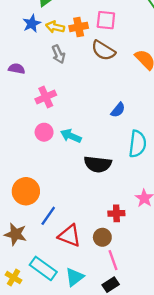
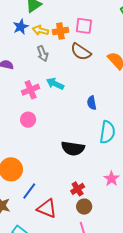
blue semicircle: (118, 110) -> (92, 103), turned 128
cyan arrow: (71, 136) -> (55, 84), moved
red cross: (116, 213) -> (78, 189), moved, turned -32
brown circle: (102, 237) -> (84, 207), moved

